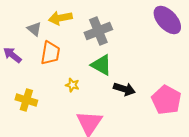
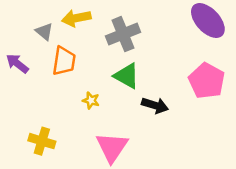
yellow cross: (26, 100) -> (42, 141), moved
pink pentagon: (166, 100) -> (207, 81), moved

